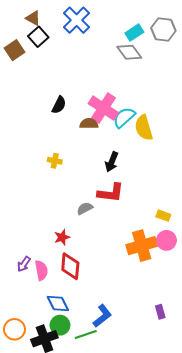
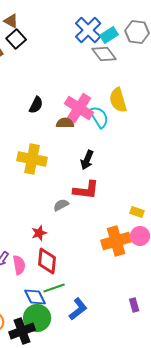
blue cross: (77, 20) -> (88, 30), moved
cyan semicircle: (124, 117) -> (99, 117), turned 100
yellow semicircle: (144, 128) -> (118, 100), moved
yellow cross: (55, 161) -> (32, 159), size x2.0
green circle: (60, 325) -> (37, 318), size x1.4
green line: (86, 334) -> (54, 288), moved

